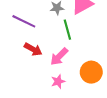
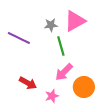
red arrow: (33, 49) -> (28, 83), moved
pink arrow: (59, 57) -> (64, 72), moved

